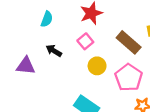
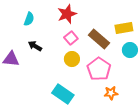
pink square: (85, 41) -> (71, 38), moved

